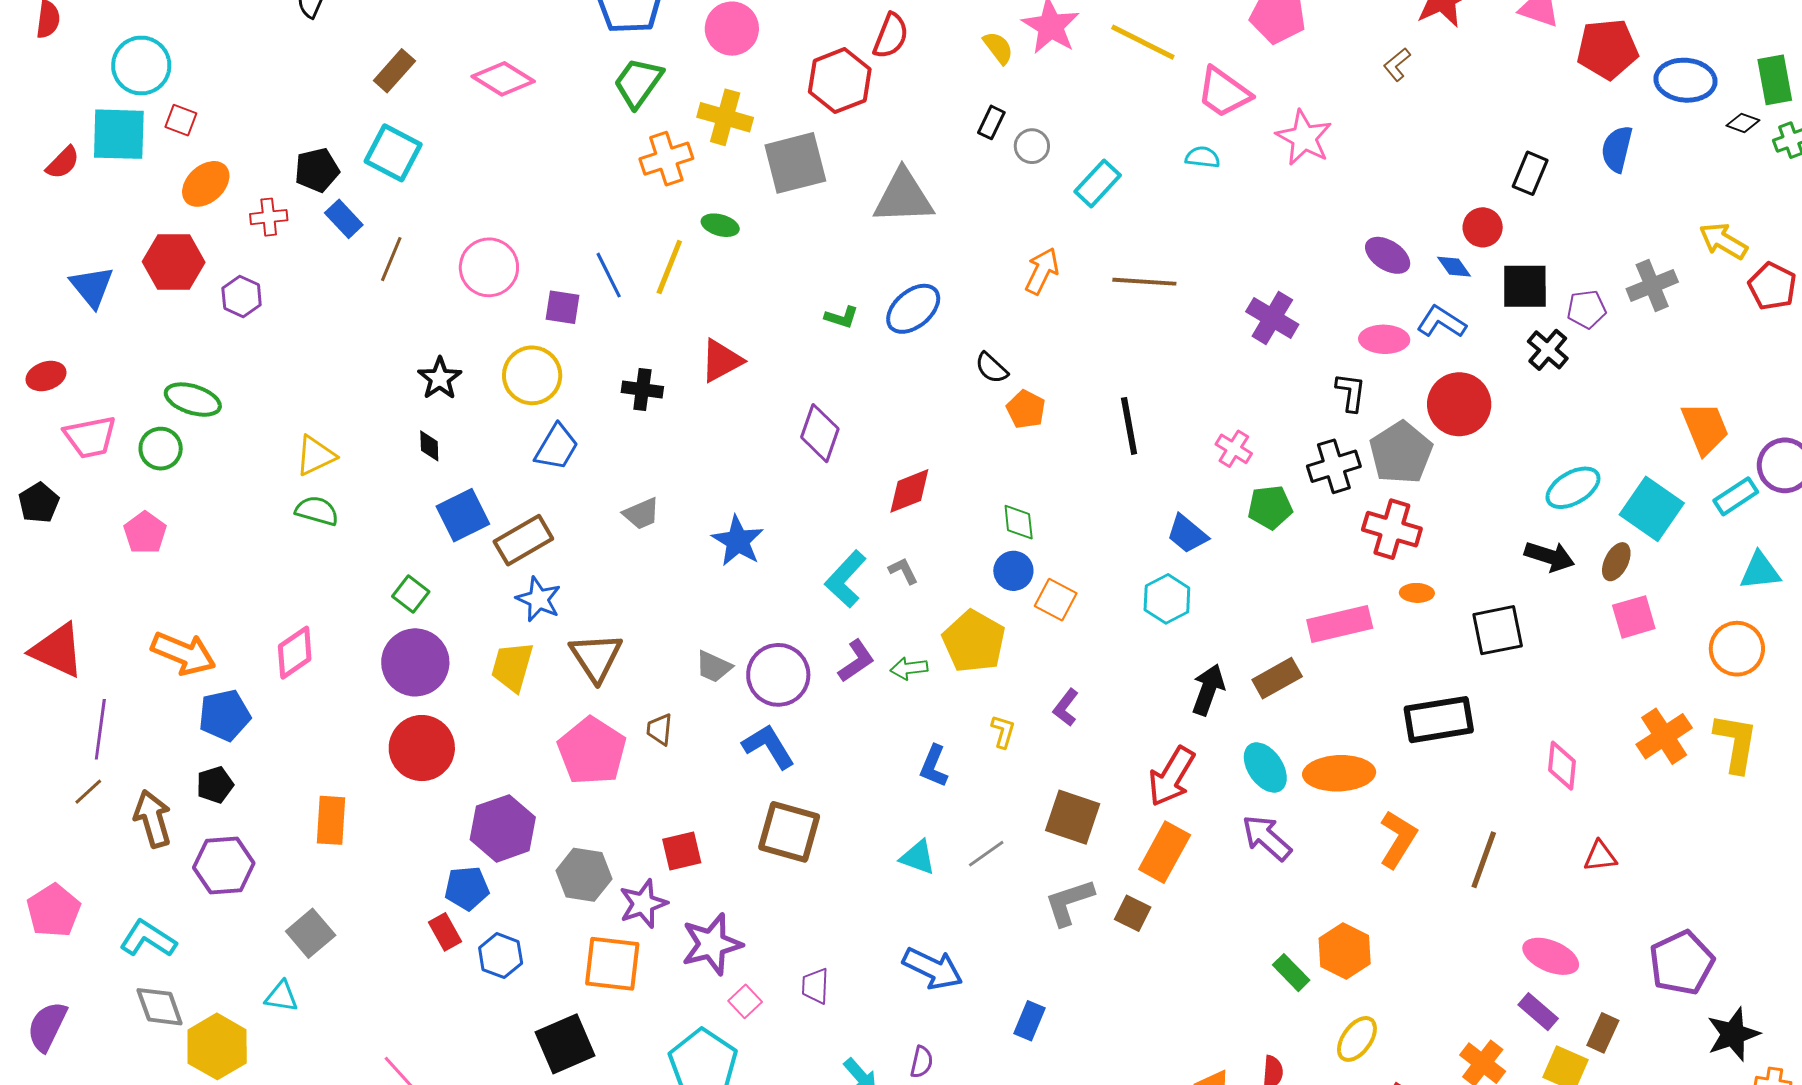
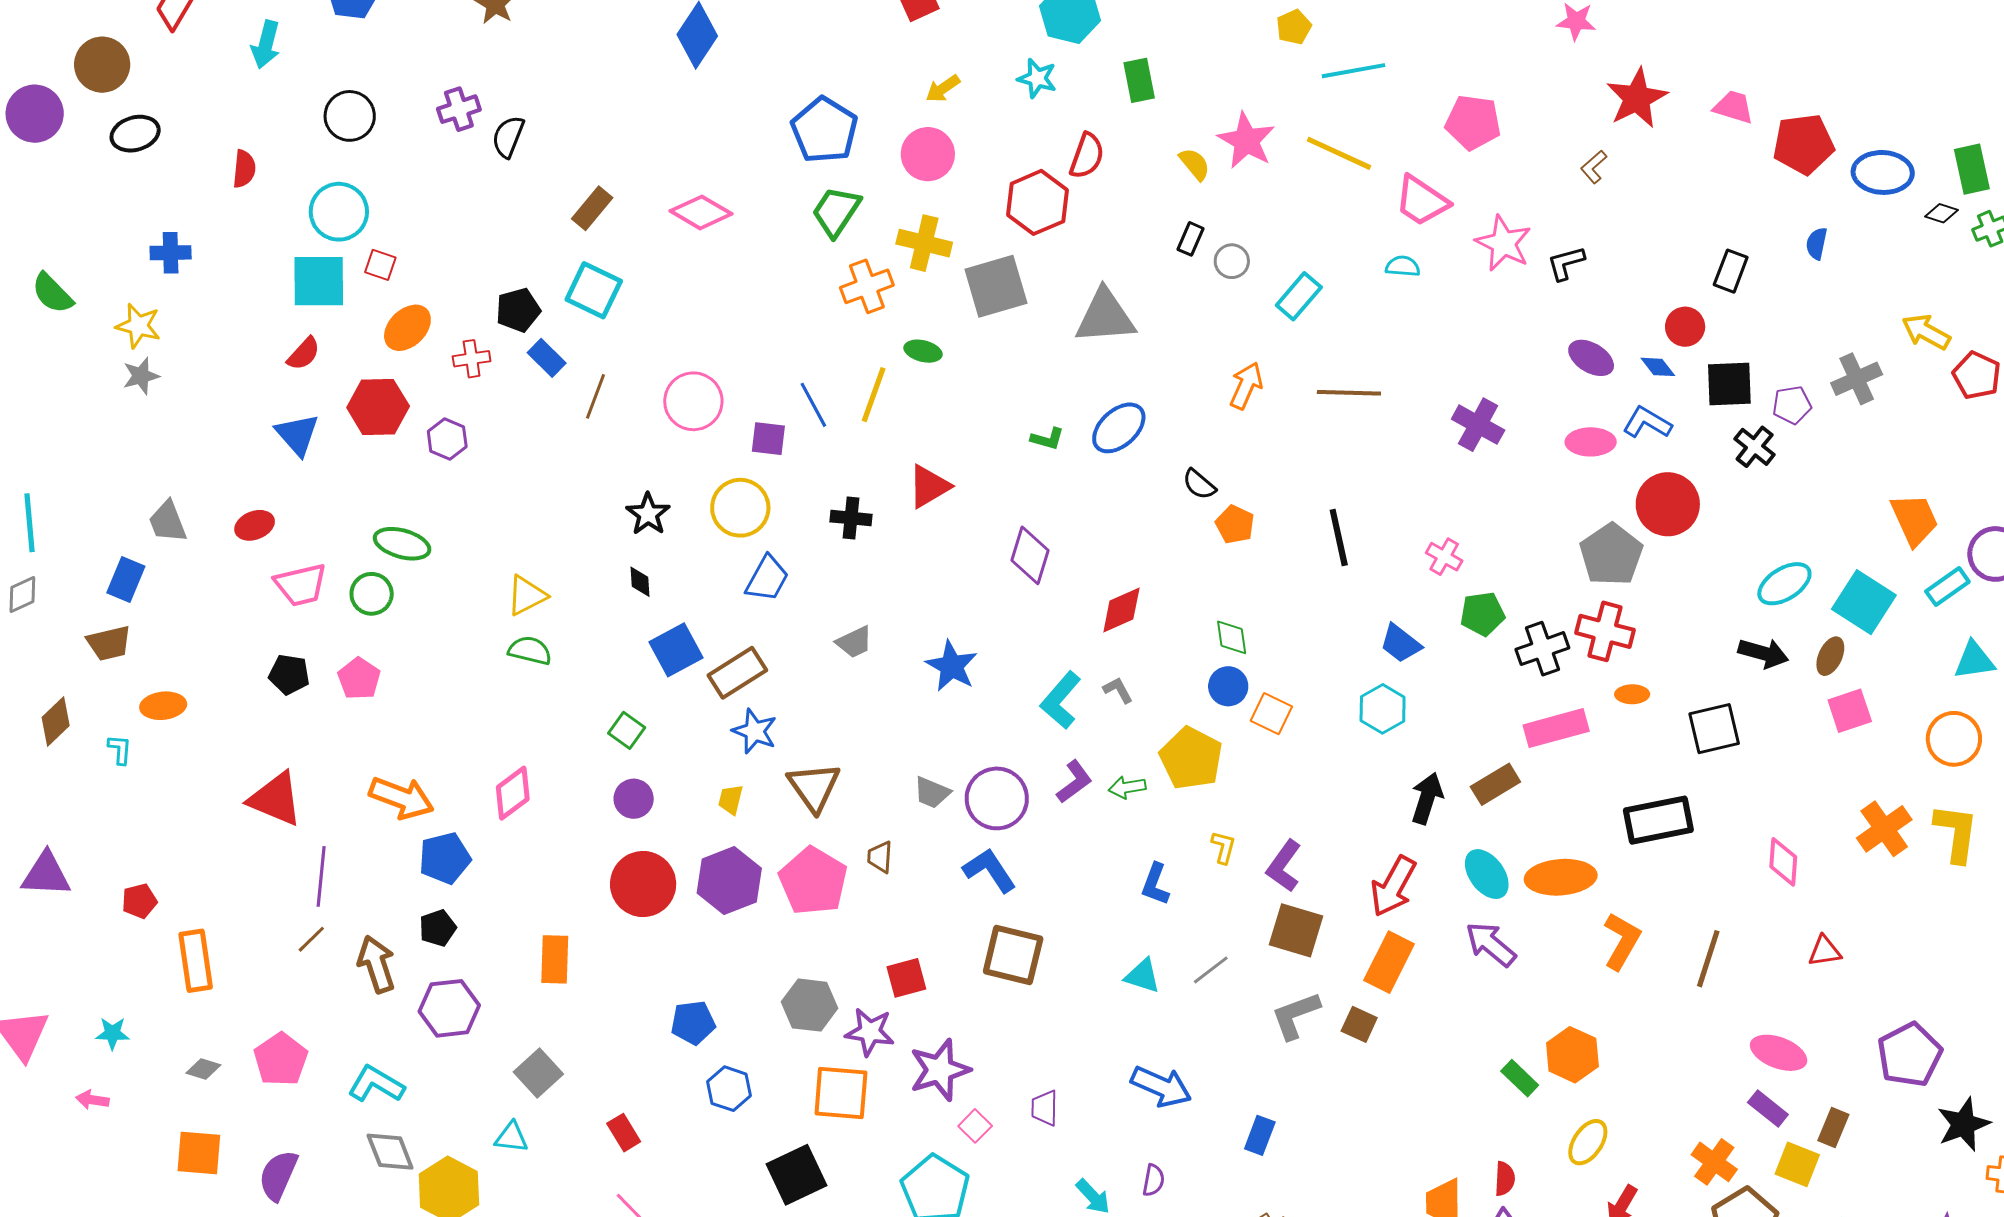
blue semicircle: (1617, 149) -> (1817, 244), size x0.7
red semicircle: (63, 163) -> (304, 354), moved
black L-shape: (1351, 392) -> (1566, 263), moved, turned -111
black cross: (1334, 466) -> (1542, 649), moved
black pentagon: (39, 503) -> (289, 674), moved, turned -30
purple circle: (415, 662) -> (634, 799), size x0.6
yellow trapezoid: (512, 667) -> (731, 800), size x0.6
purple L-shape: (1066, 707) -> (1284, 866), moved, size x1.4
purple hexagon: (503, 828) -> (729, 881), moved
purple star: (643, 904) -> (870, 1032), turned 30
red rectangle: (445, 932) -> (624, 1133), moved

